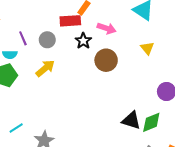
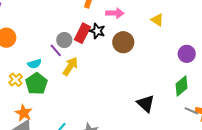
red rectangle: (70, 21) -> (82, 33), moved, turned -42
purple line: (23, 38) -> (56, 50), moved
black triangle: (131, 120) -> (146, 104), moved, turned 42

